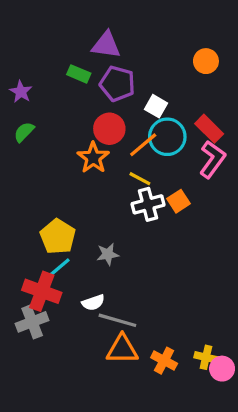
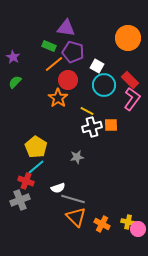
orange circle: (206, 61) -> (128, 38), size x1.6
orange line: (143, 145) -> (54, 64), moved
orange square: (179, 201) -> (111, 125), turned 32
gray star: (108, 254) -> (77, 157), moved
red cross: (42, 291) -> (26, 181), size x0.7
orange triangle: (122, 349) -> (76, 217), turned 45

